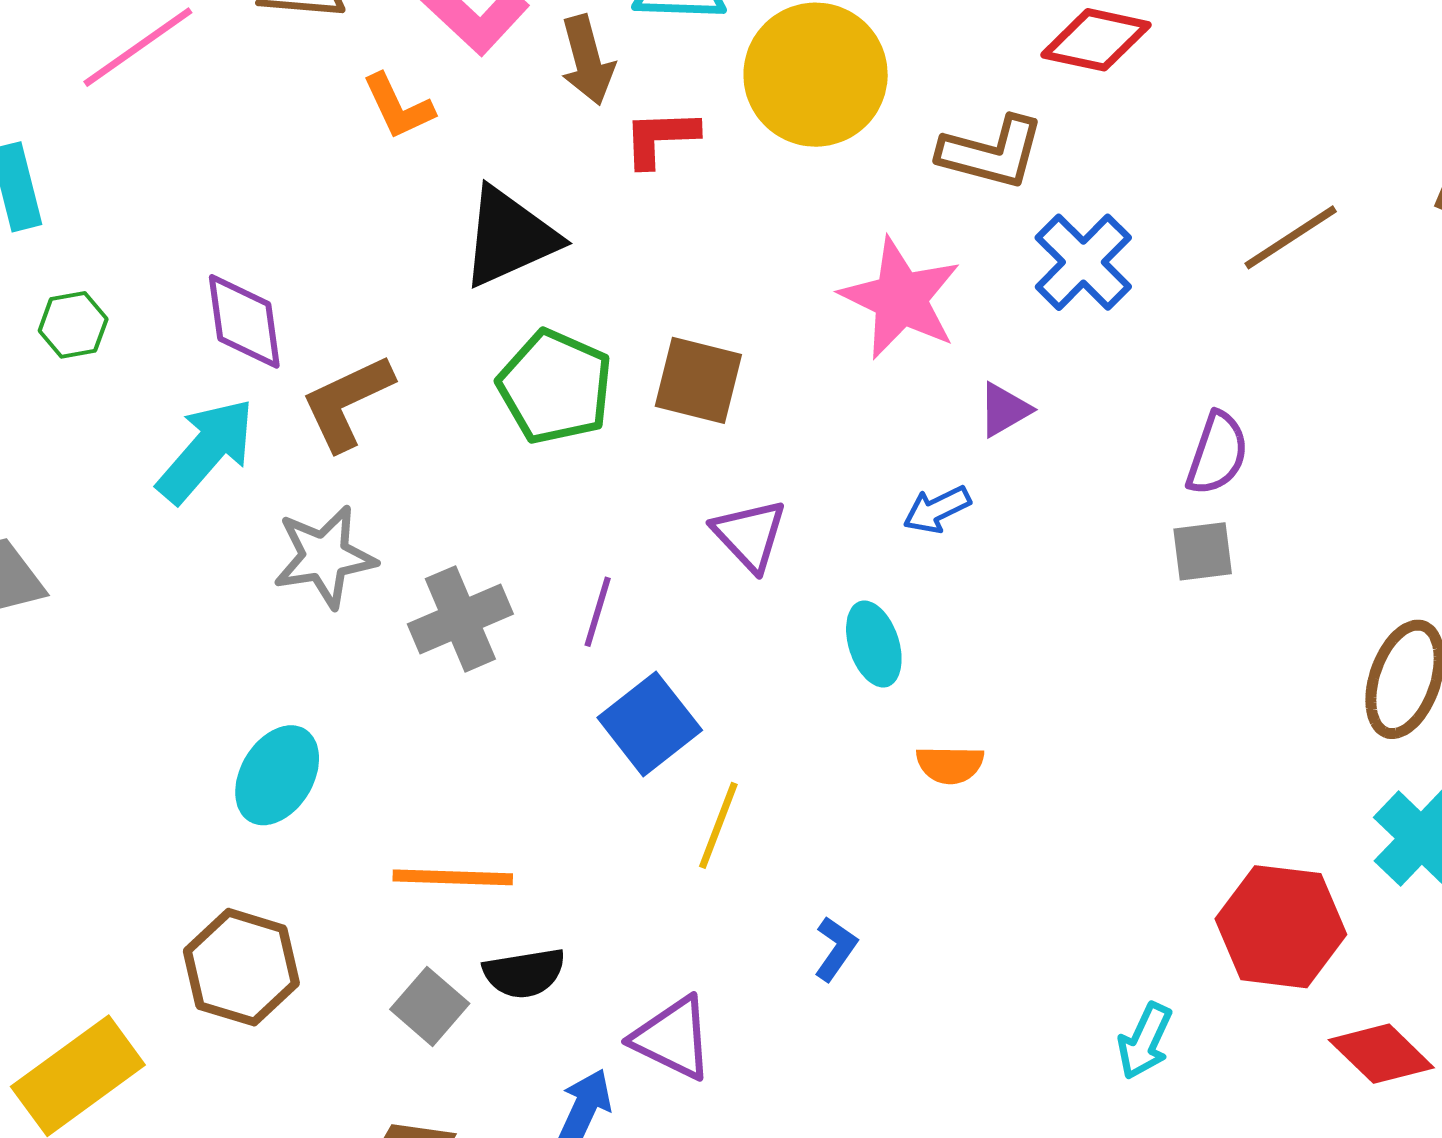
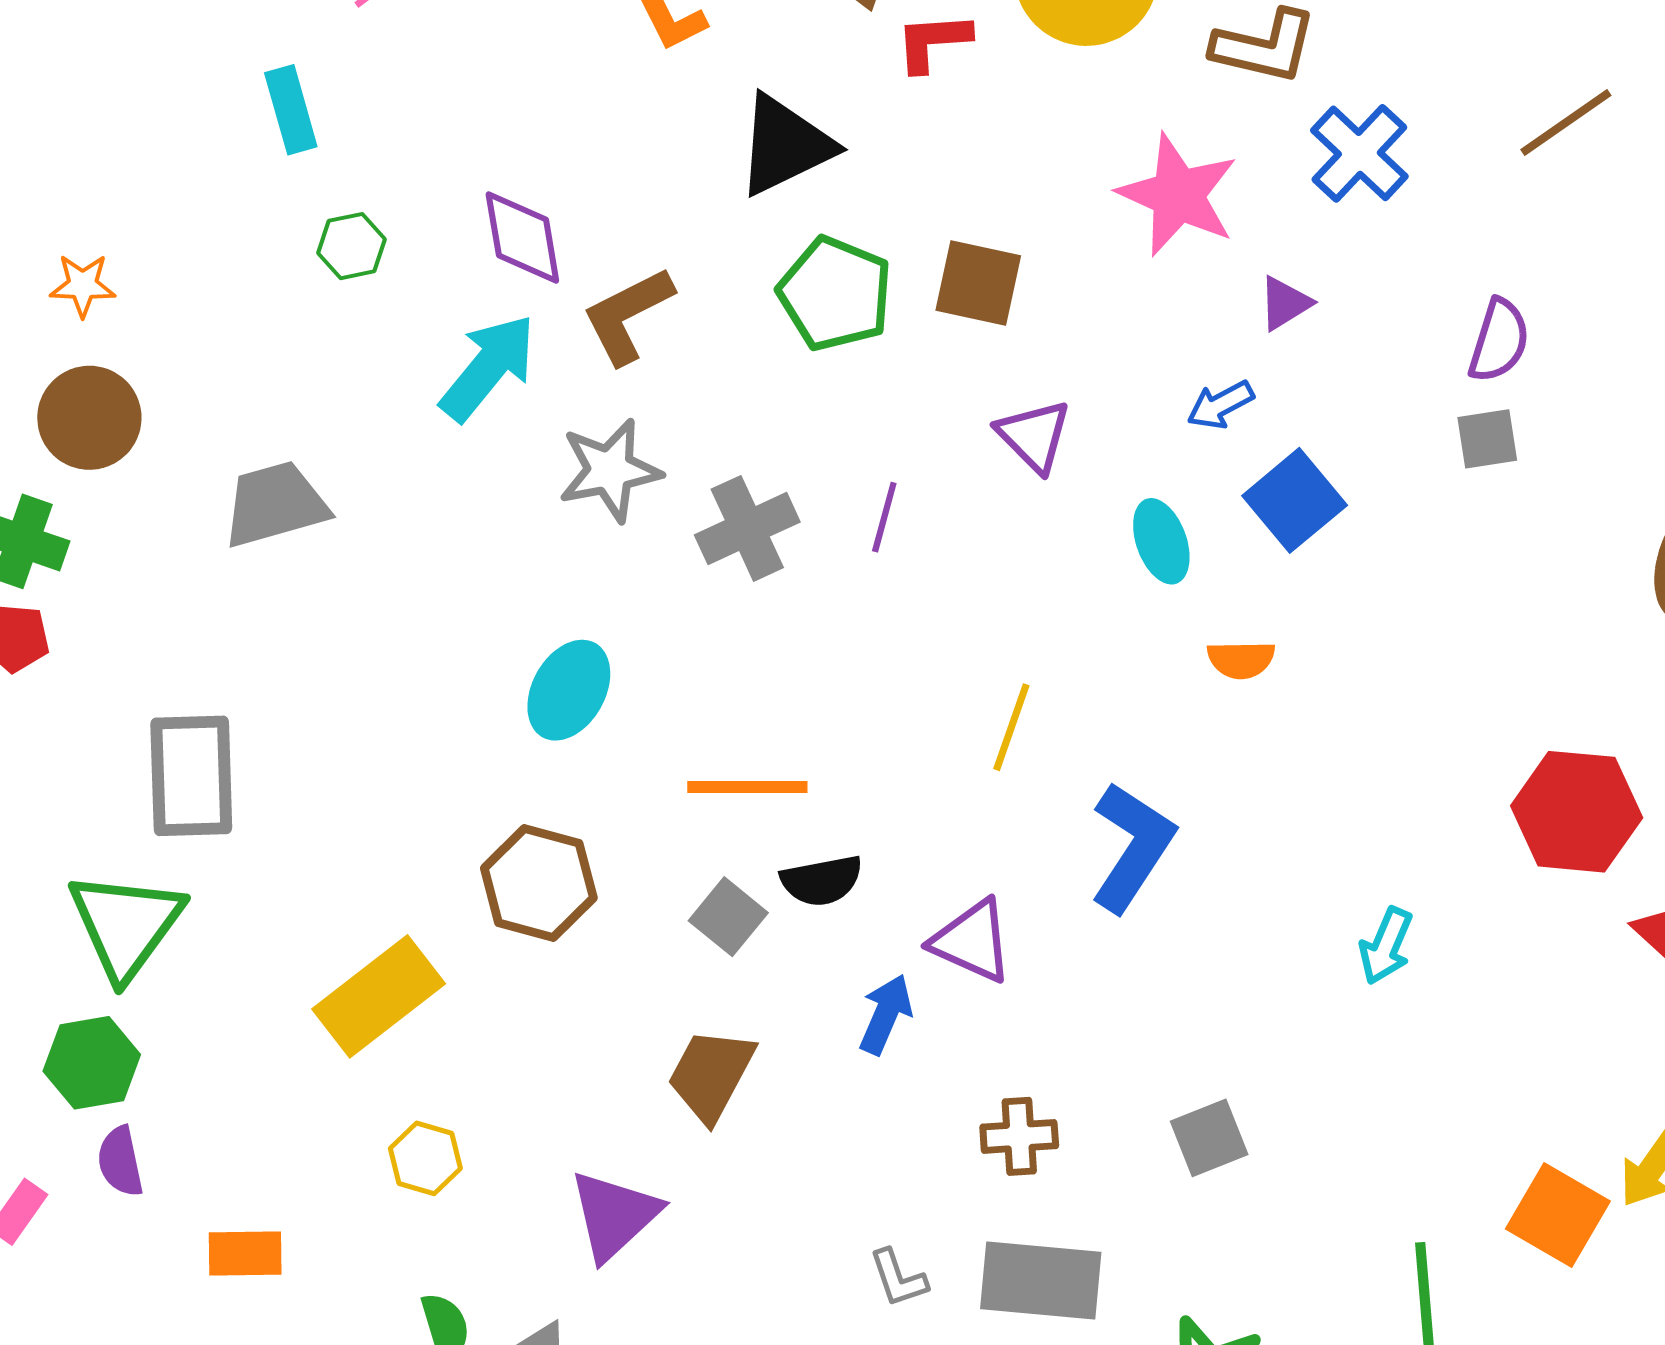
blue square: (650, 724) -> (1295, 500), moved
blue L-shape: (836, 949) -> (1132, 847), size x2.0
cyan arrow: (1145, 1041) -> (1386, 946), moved

